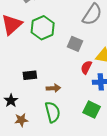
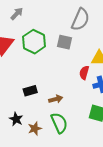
gray square: (75, 44) -> (65, 42), moved
brown star: (21, 120) -> (35, 129), moved

